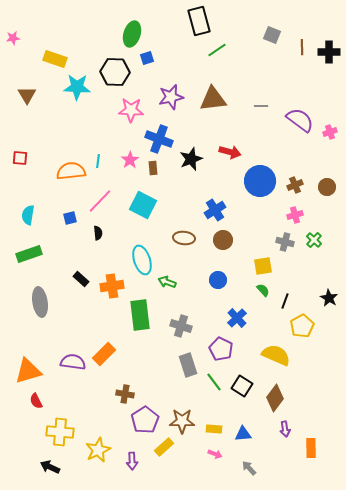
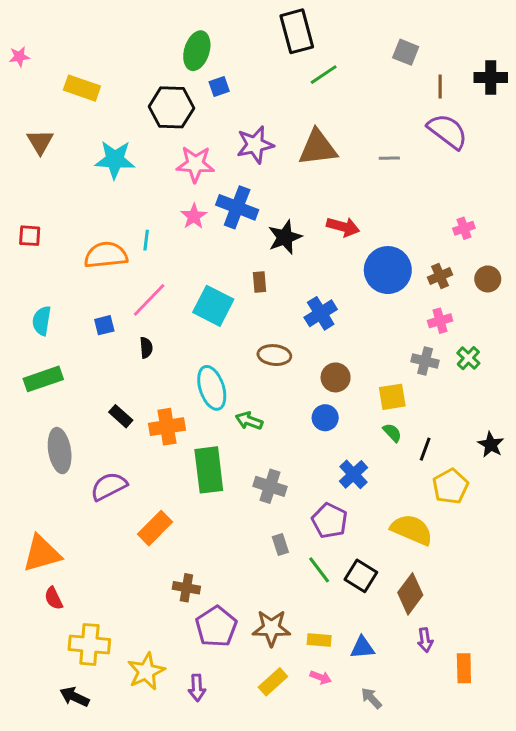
brown line: (302, 47) -> (440, 87), moved
cyan star: (77, 87) -> (115, 160), moved
purple semicircle: (300, 120) -> (447, 131), moved
pink cross: (330, 132) -> (464, 228), moved
pink star: (130, 160) -> (194, 216), moved
brown rectangle: (153, 168) -> (259, 282), moved
brown circle: (223, 240) -> (336, 377), moved
purple semicircle: (73, 362) -> (109, 486), moved, turned -35
gray rectangle: (188, 365) -> (280, 545), size x0.6
yellow rectangle: (164, 447) -> (273, 682), moved

